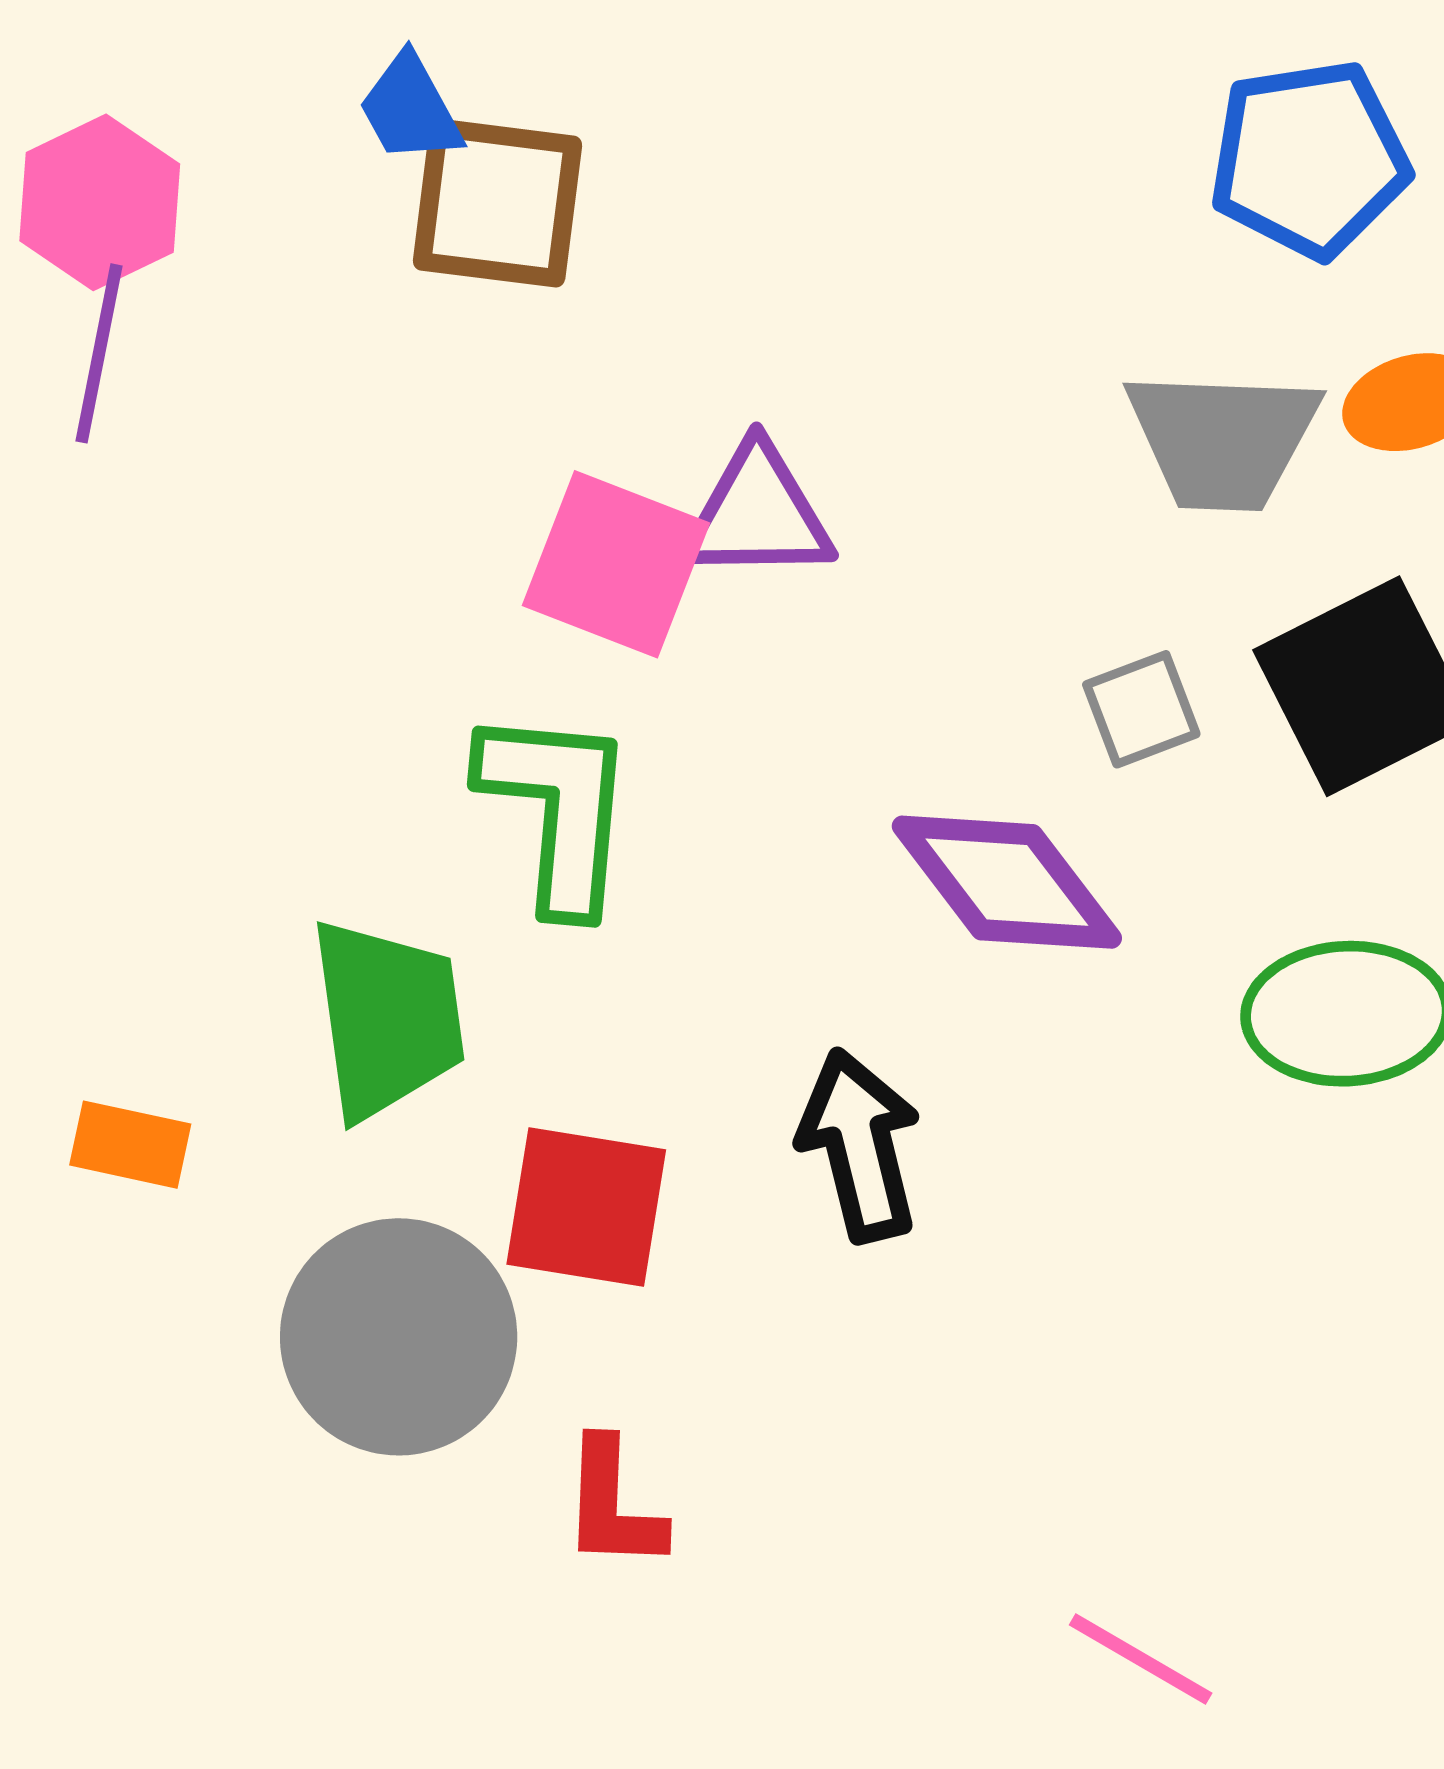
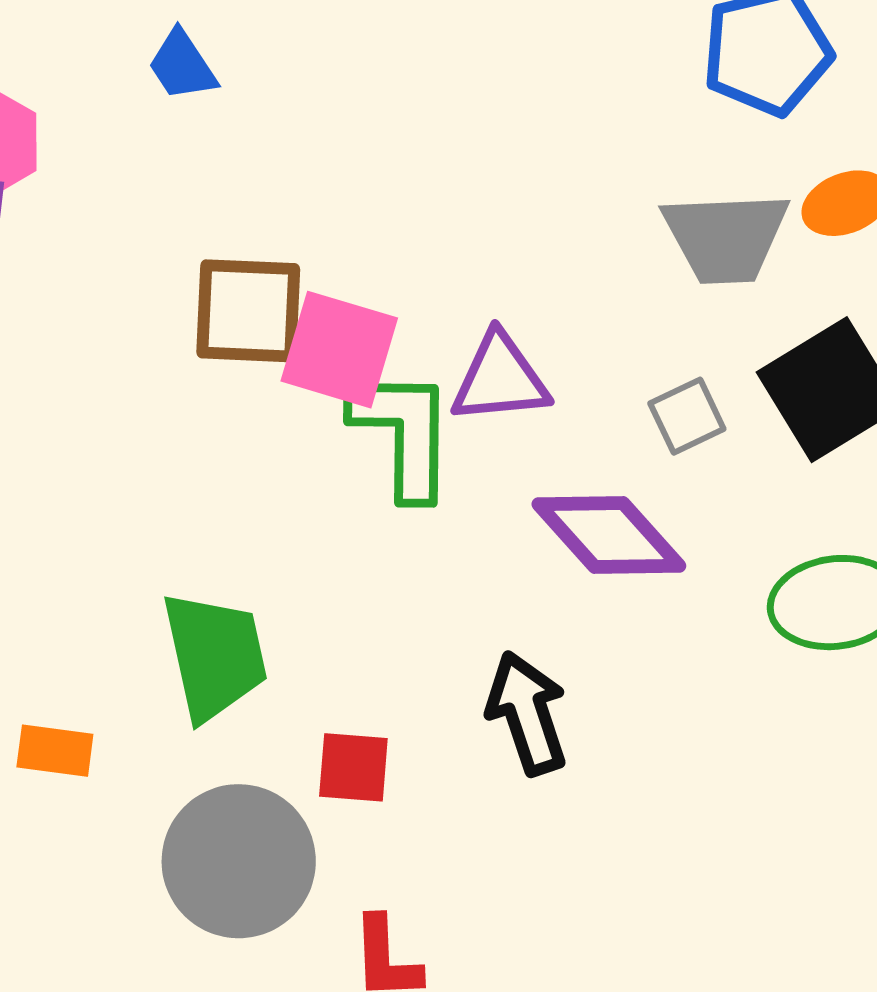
brown square: (497, 203) -> (248, 311), moved
purple triangle: (758, 514) -> (500, 379), moved
green L-shape: (558, 809) -> (403, 433), moved
red square: (586, 1207) -> (353, 767), size x0.7

